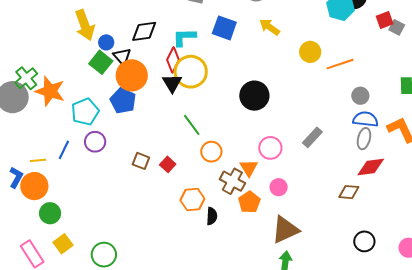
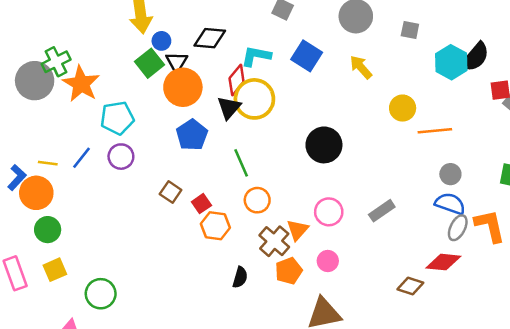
blue pentagon: (123, 101) -> (192, 135), moved
gray ellipse: (364, 139) -> (458, 228), moved
orange hexagon: (192, 200) -> (215, 226), moved

